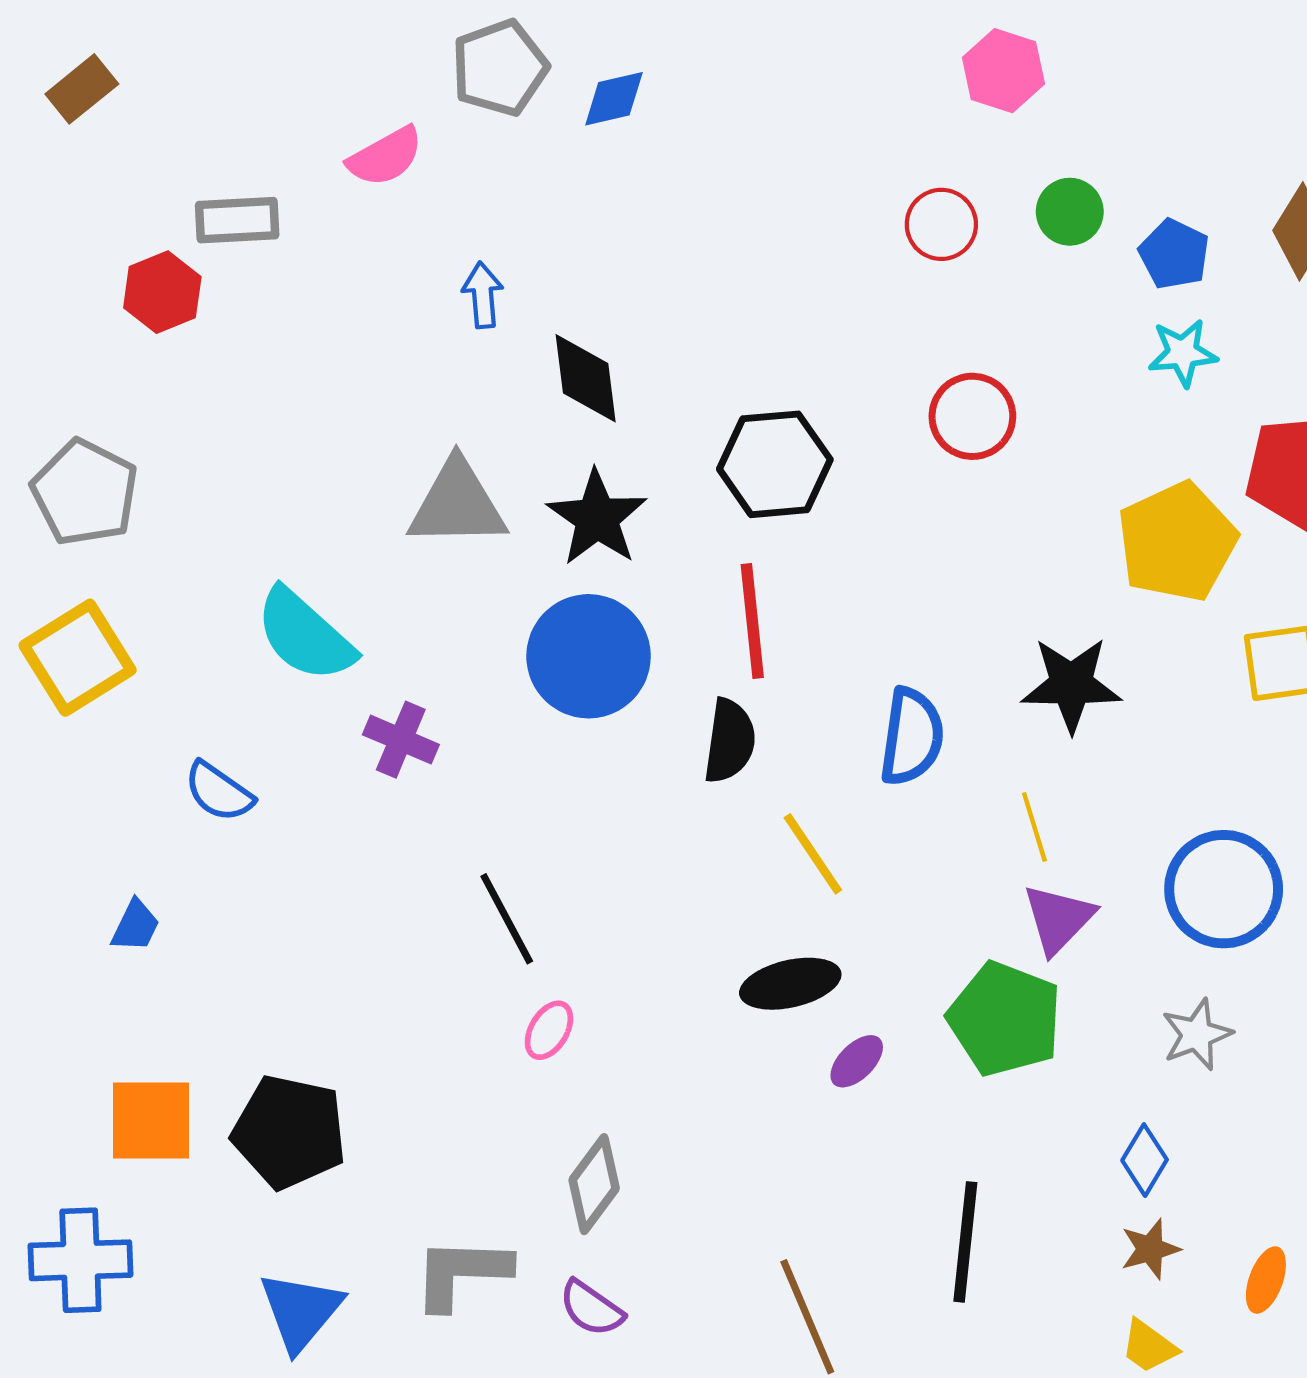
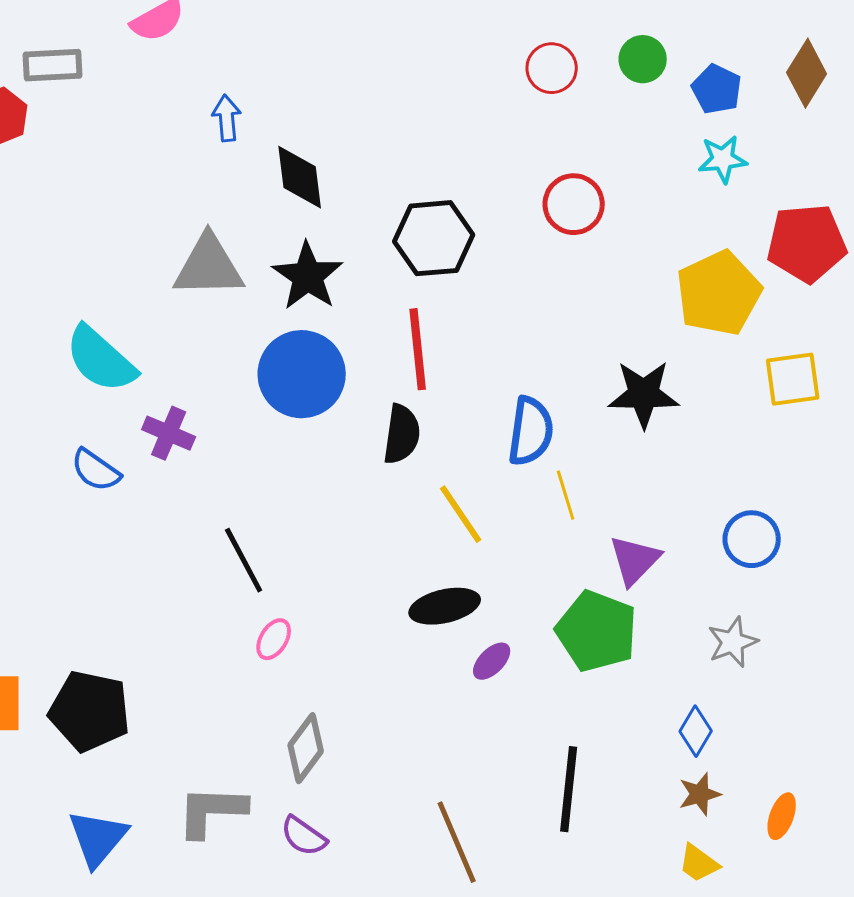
blue semicircle: (219, 792) -> (96, 470), moved
yellow line: (1034, 827) -> (566, 495), moved
blue circle: (1224, 889) -> (752, 539), size x0.7

